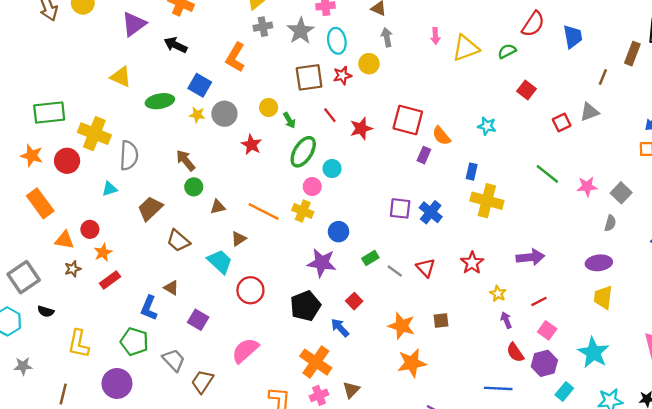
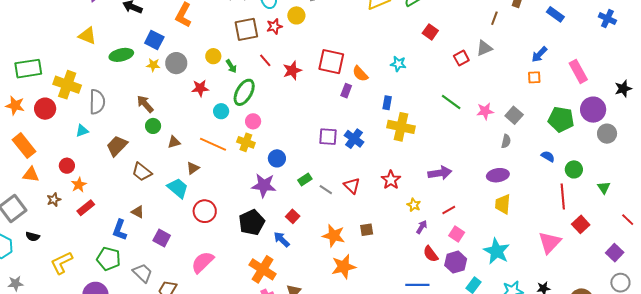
red star: (251, 145) -> (200, 88), turned -30
cyan circle: (332, 169) -> (221, 111), moved
orange triangle: (64, 240) -> (31, 175), moved
purple arrow: (506, 320) -> (422, 227), turned 56
yellow L-shape: (79, 344) -> (62, 263), turned 55

